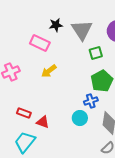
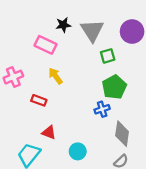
yellow arrow: (49, 71) -> (55, 76), turned 91
red rectangle: (24, 113) -> (39, 100), moved
cyan circle: (80, 118) -> (78, 151), moved

